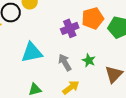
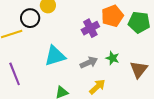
gray arrow: (65, 62) -> (89, 62), turned 102

